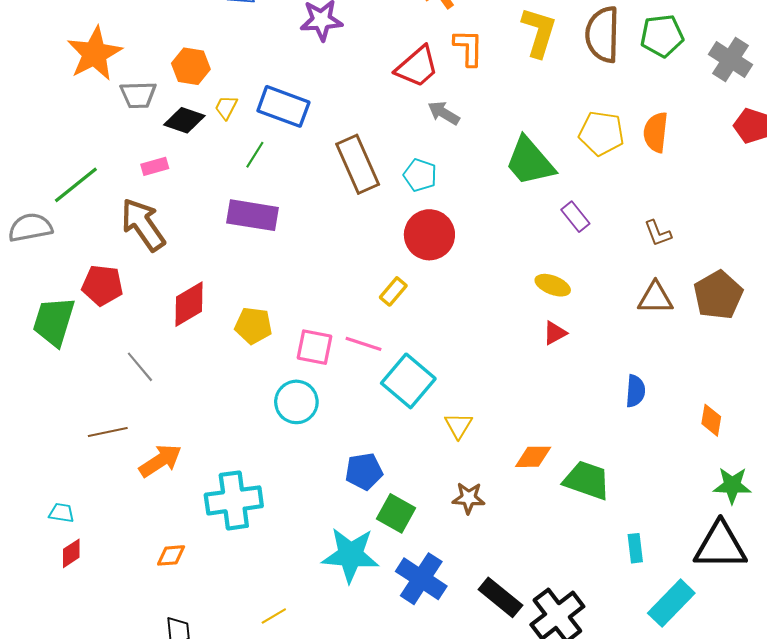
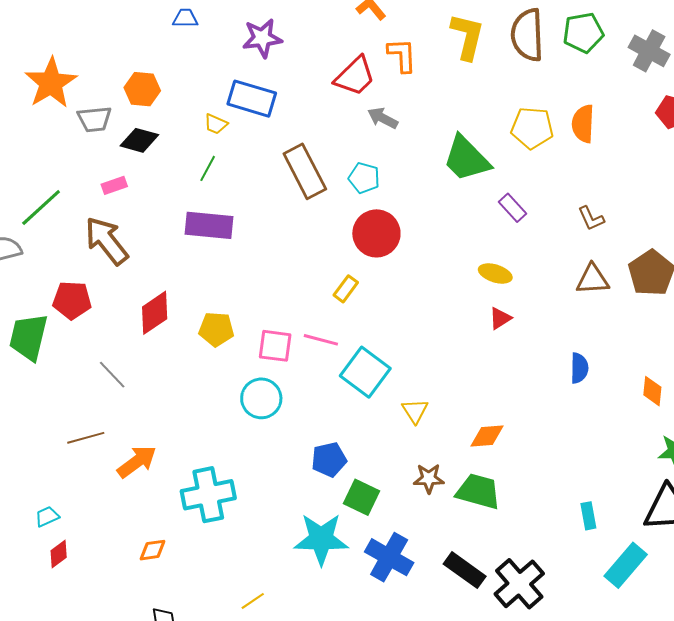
blue rectangle: (283, 106) -> (252, 99), moved
yellow trapezoid: (226, 107) -> (216, 124), moved, turned -90
green trapezoid: (587, 480) -> (478, 491), moved
cyan trapezoid: (61, 513) -> (47, 516), turned -30

